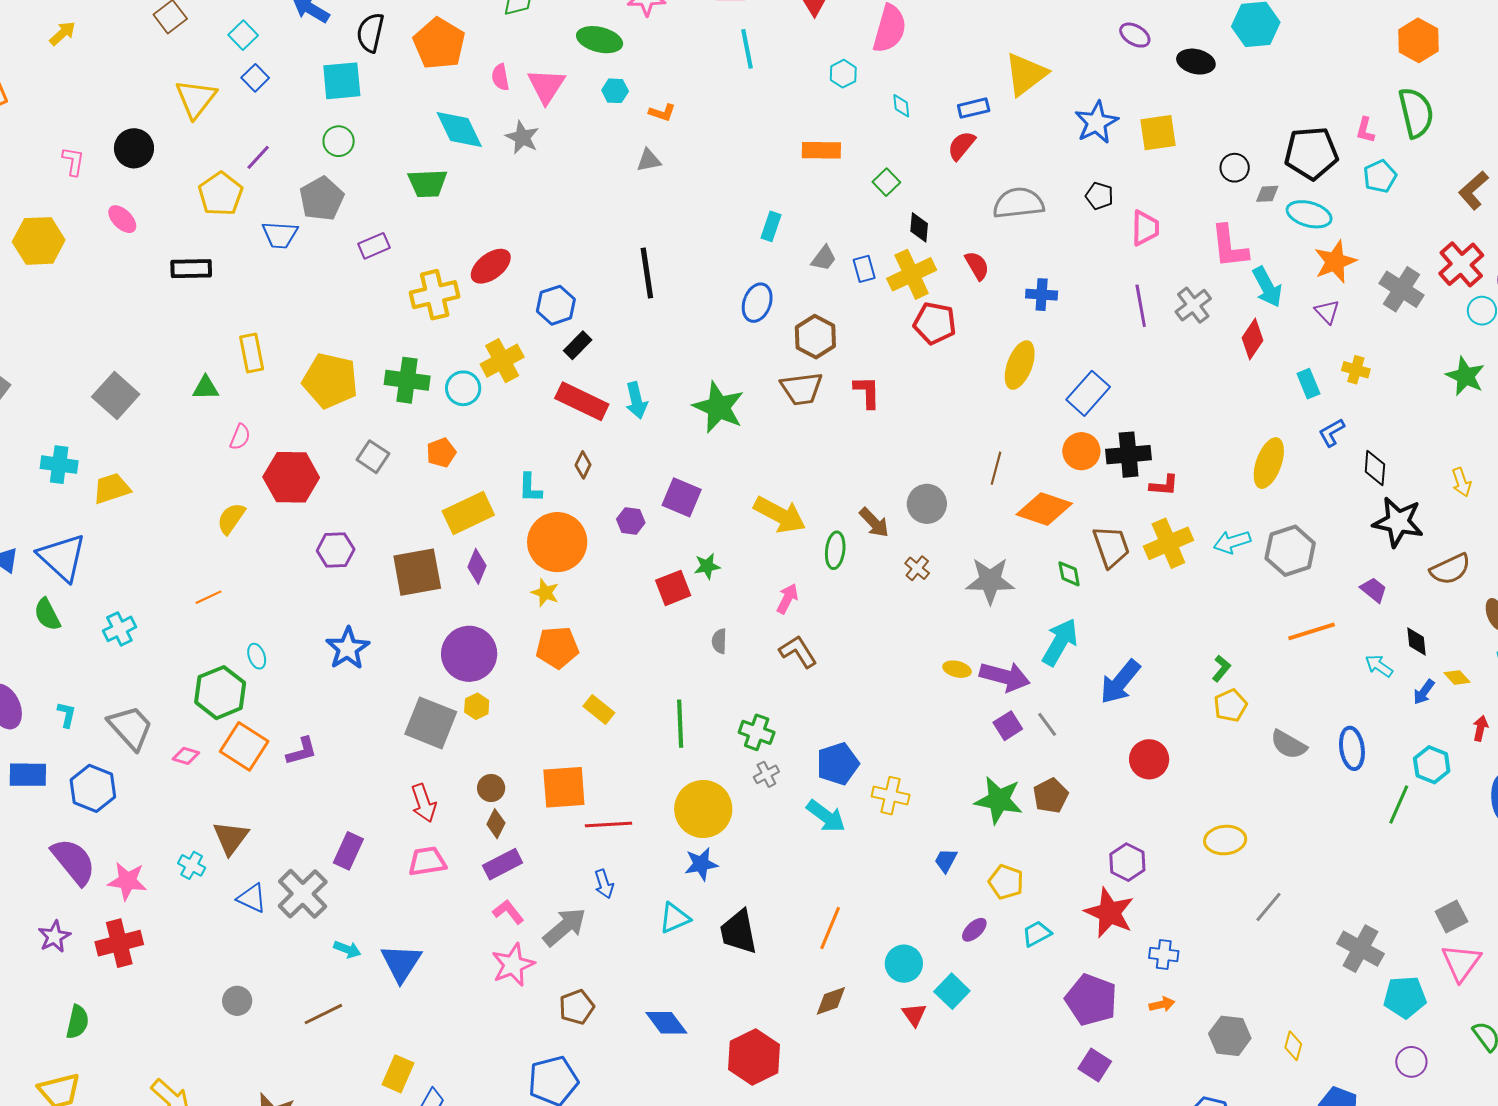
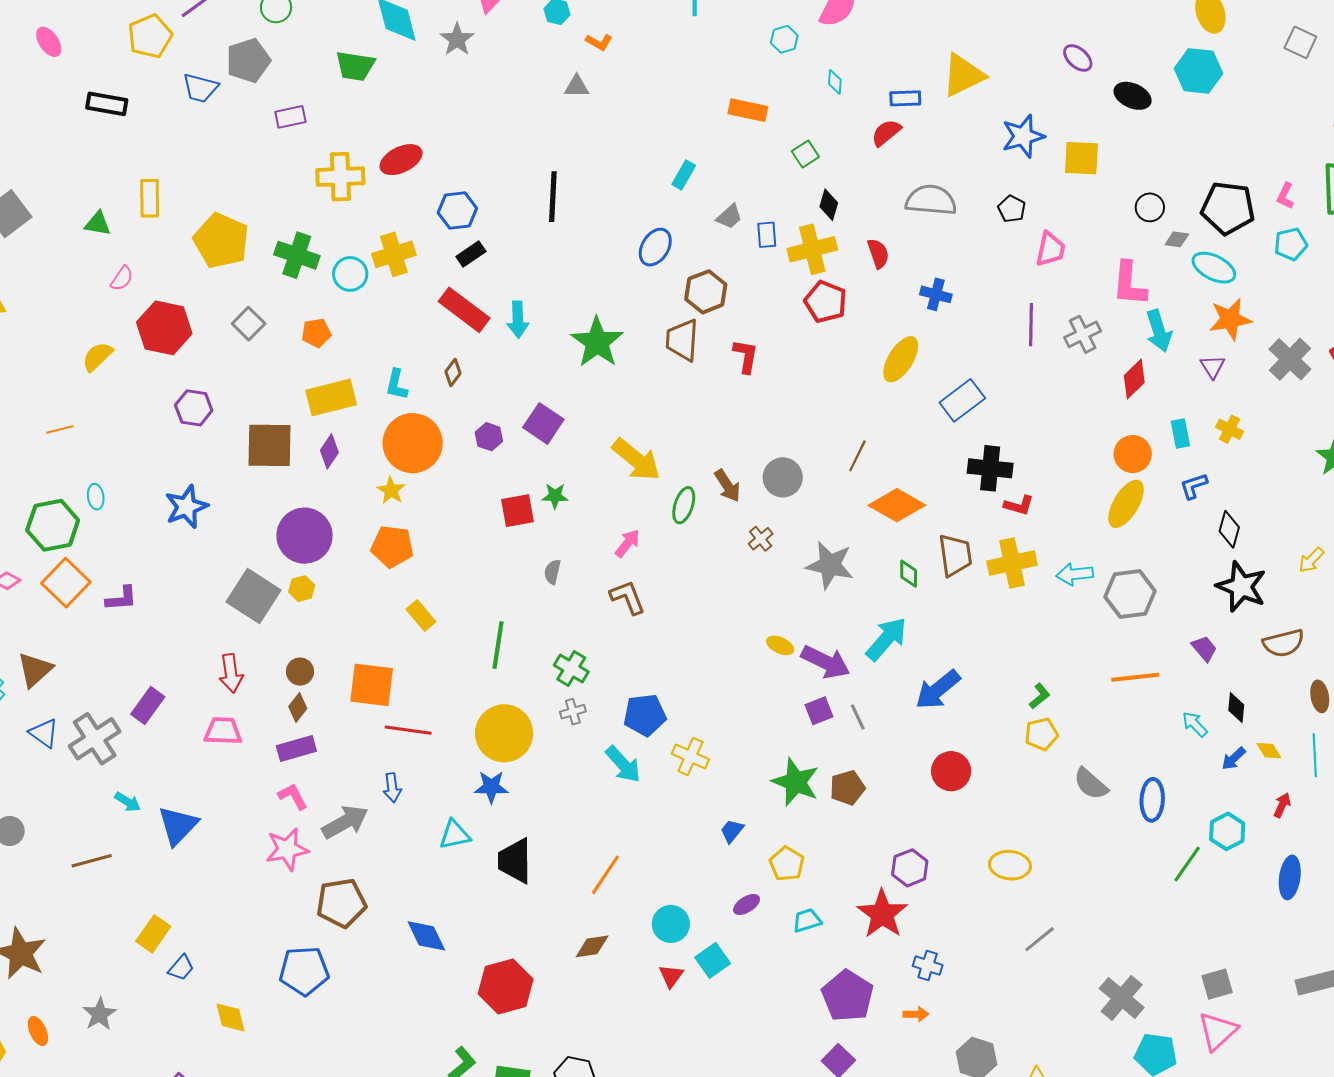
brown trapezoid: (802, 389) -> (682, 340), turned 90
orange circle: (1081, 451) -> (1133, 454), moved
yellow arrow: (1461, 482) -> (1311, 560), turned 52
brown pentagon: (577, 1007) -> (341, 903), size x1.4

